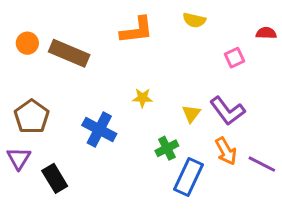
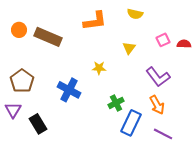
red semicircle: (266, 33) -> (184, 44), moved
yellow triangle: (191, 114) -> (129, 48), moved
purple line: (262, 164) -> (163, 134), moved

